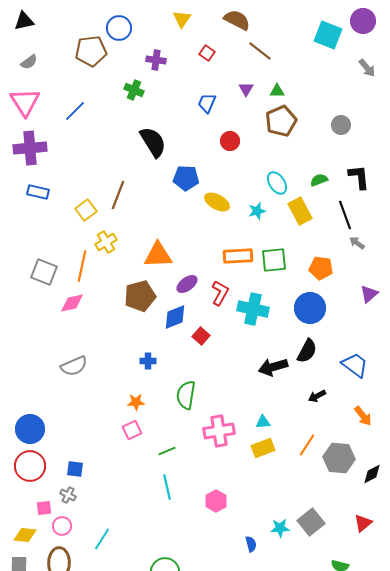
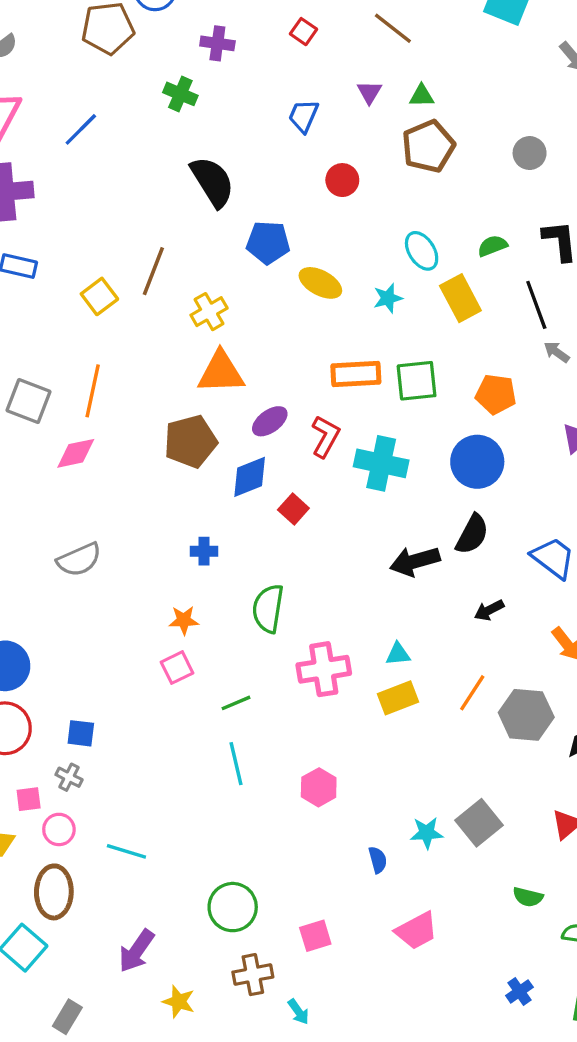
yellow cross: (106, 242) -> (209, 312), moved
cyan line: (102, 539) -> (126, 851), turned 75

